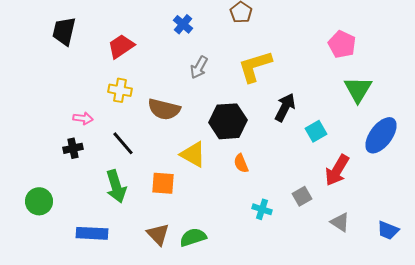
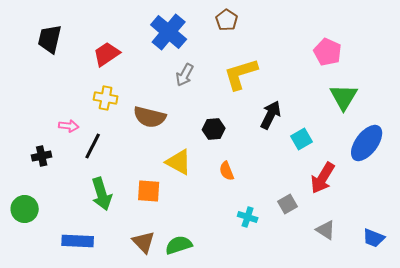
blue cross: (183, 24) -> (169, 32), size x1.8
black hexagon: (228, 121) -> (214, 129), size x0.6
black line: (123, 143) -> (93, 146), moved, turned 68
black cross: (73, 148) -> (42, 156), moved

